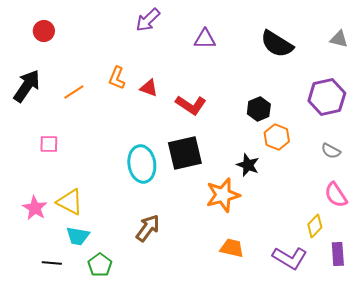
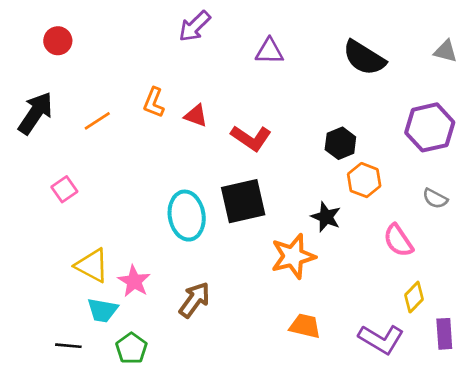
pink square: (49, 144) -> (64, 189), turned -36
pink semicircle: (336, 195) -> (398, 241), moved
pink star: (35, 208) -> (134, 281), moved

